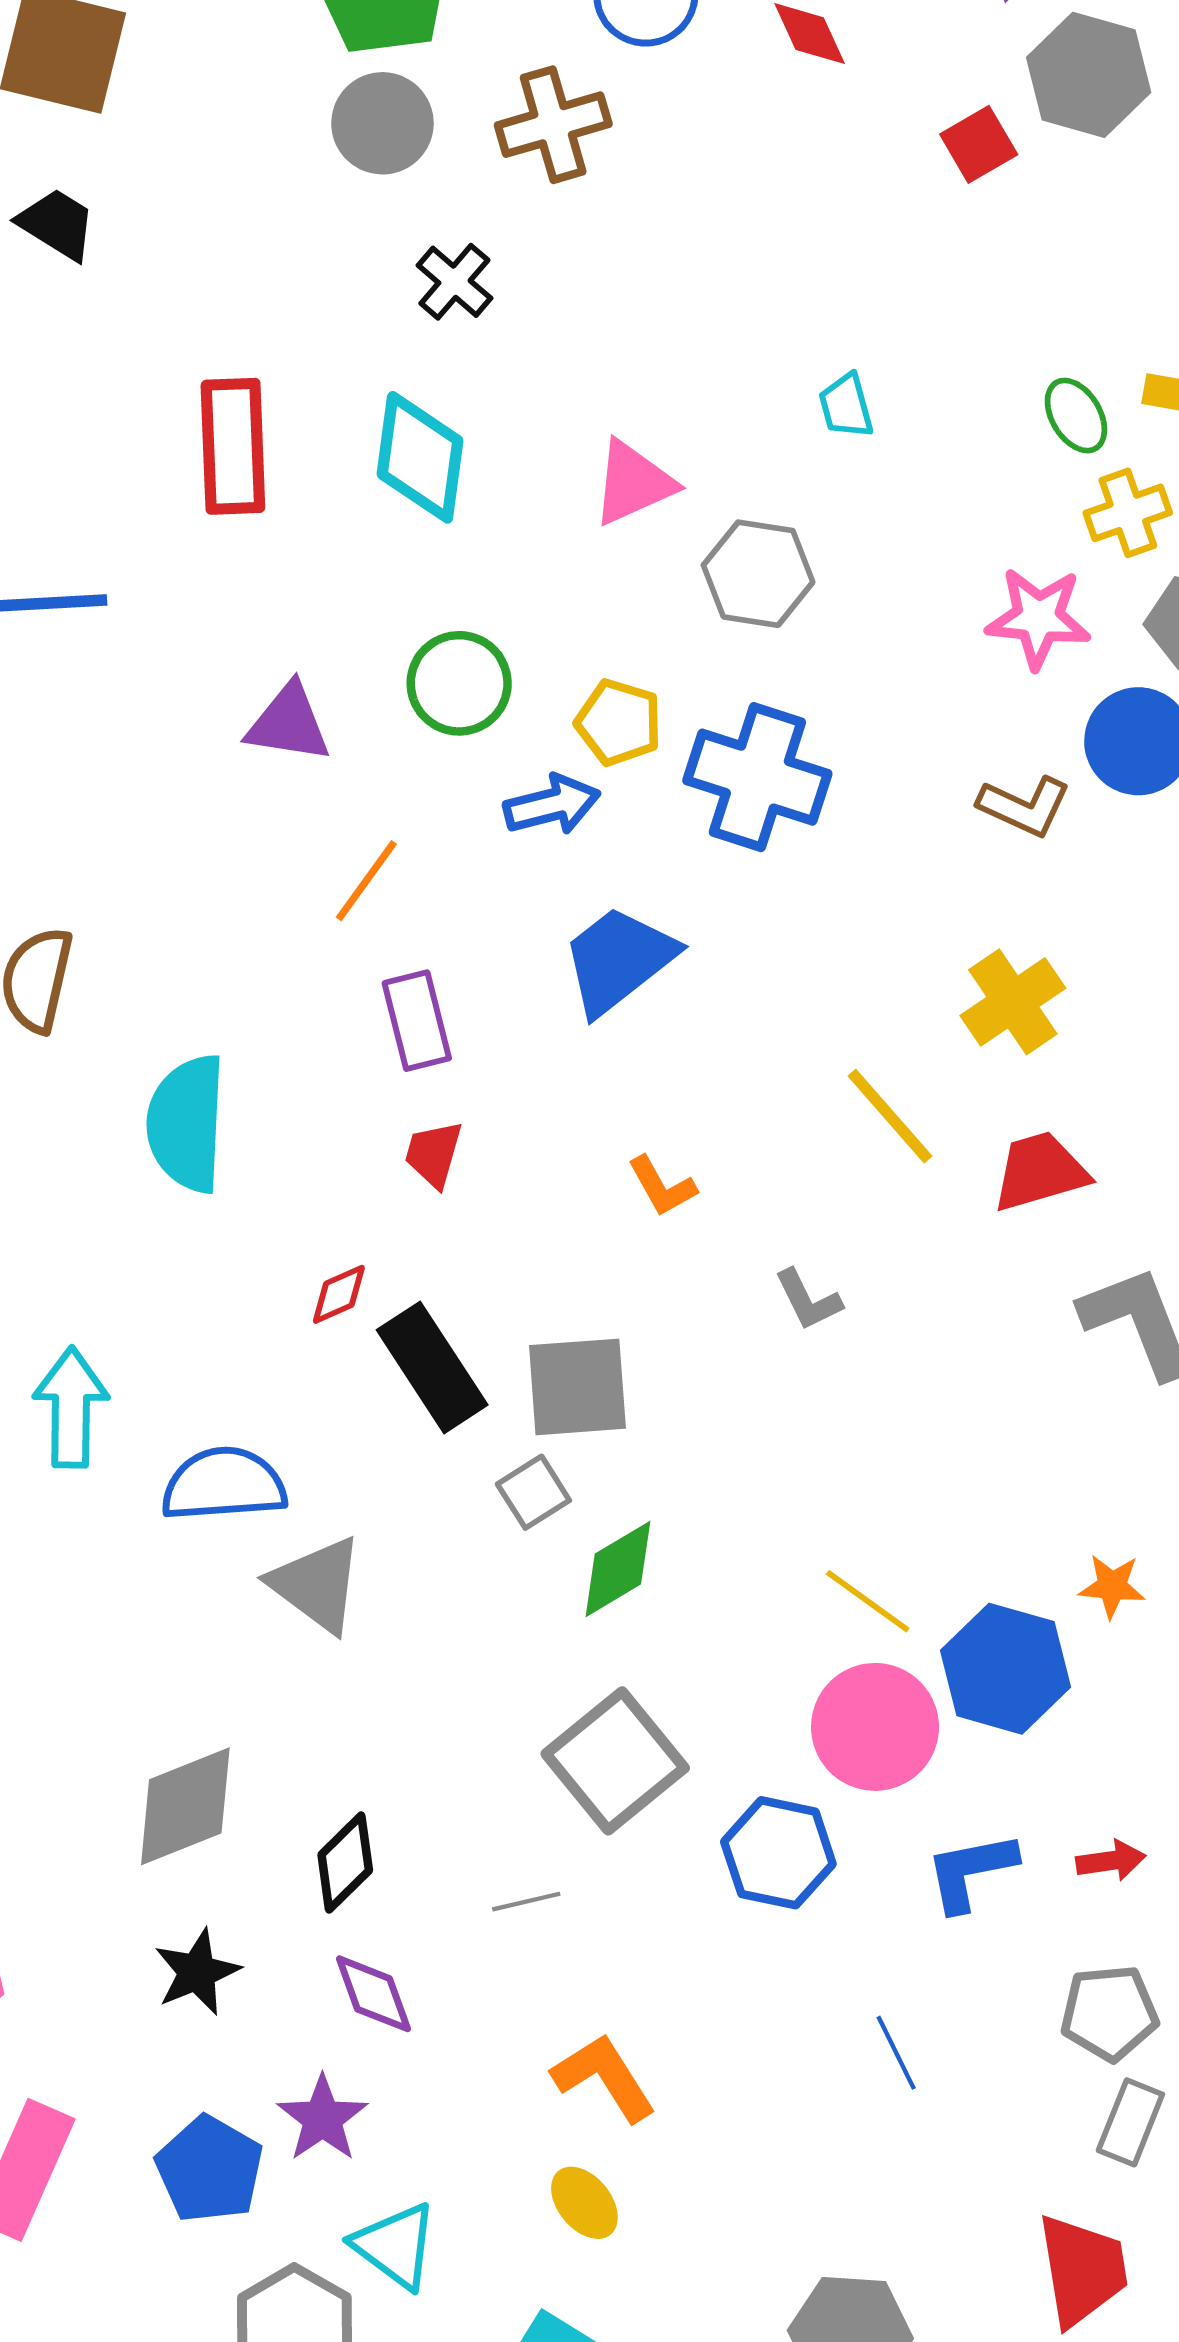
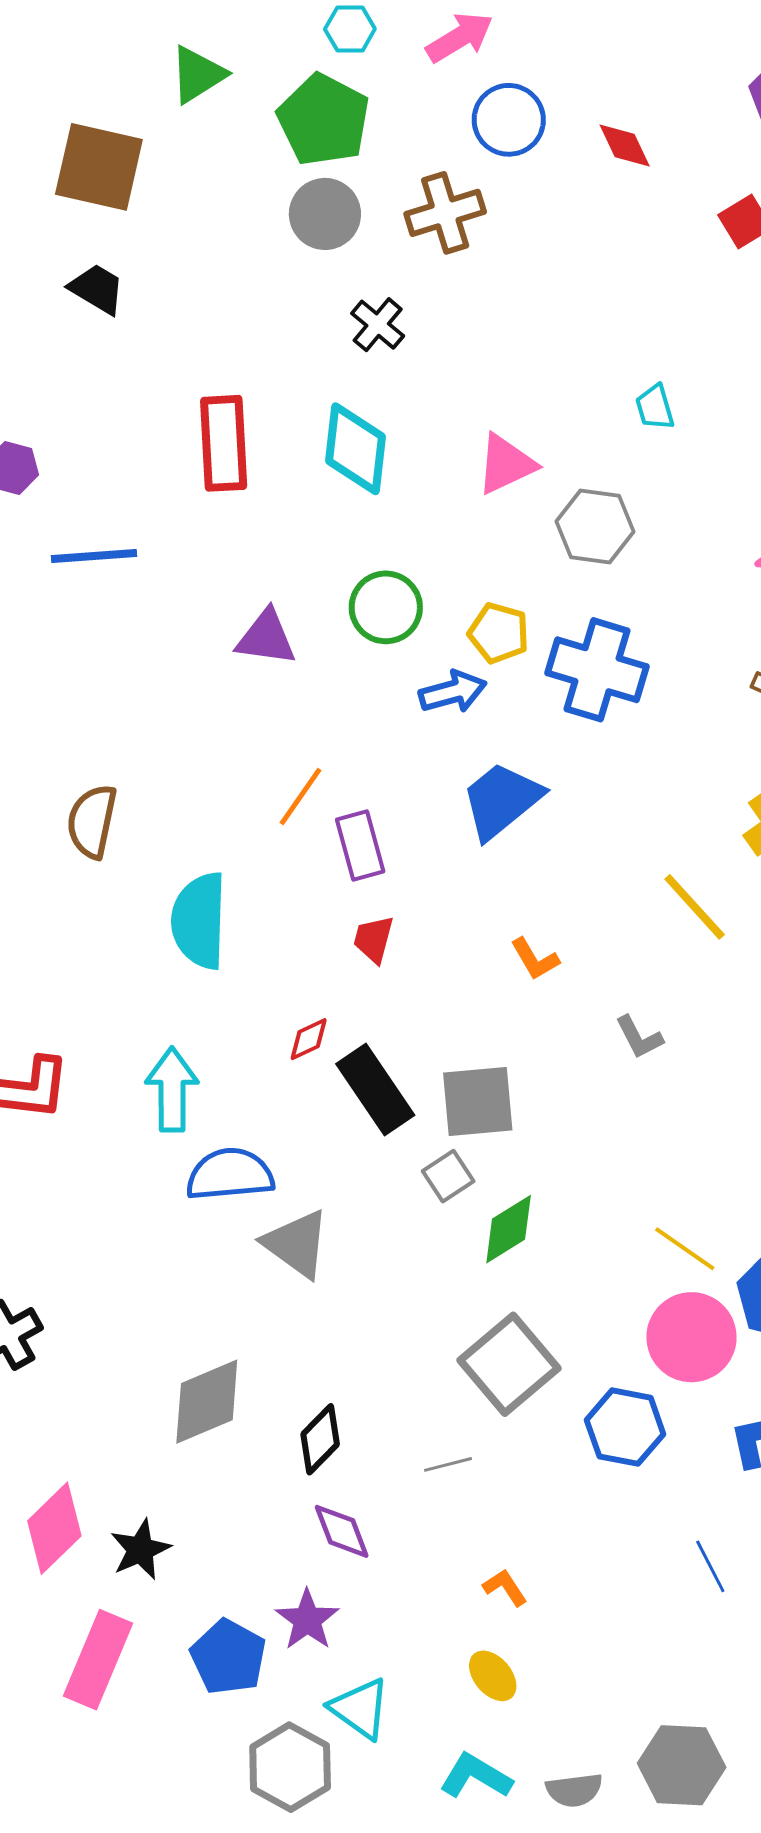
orange line: (366, 881) -> (300, 796), moved
cyan arrow: (71, 1407) -> (172, 1090), moved
black star: (197, 1972) -> (140, 1550), moved
orange L-shape: (604, 2077) -> (505, 1587), size x0.6

